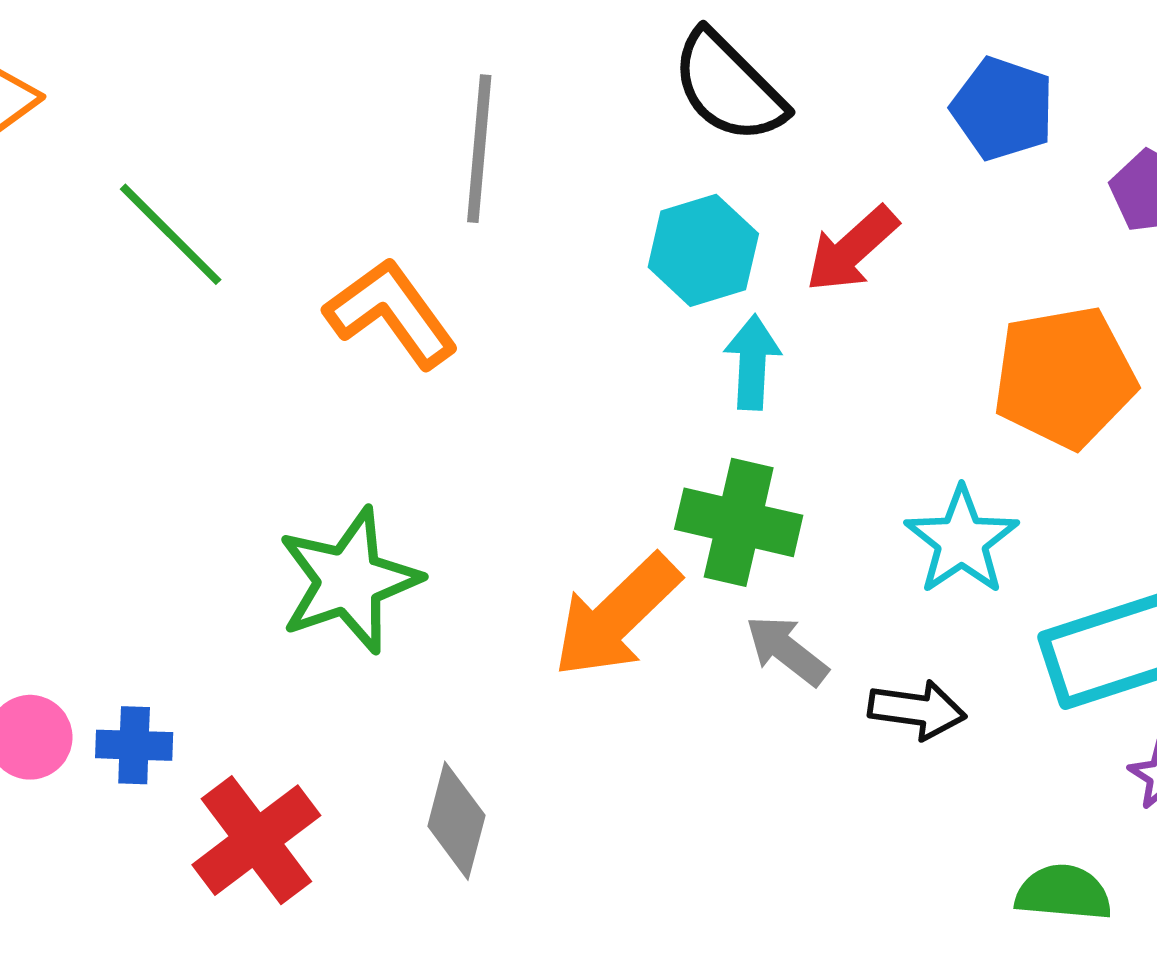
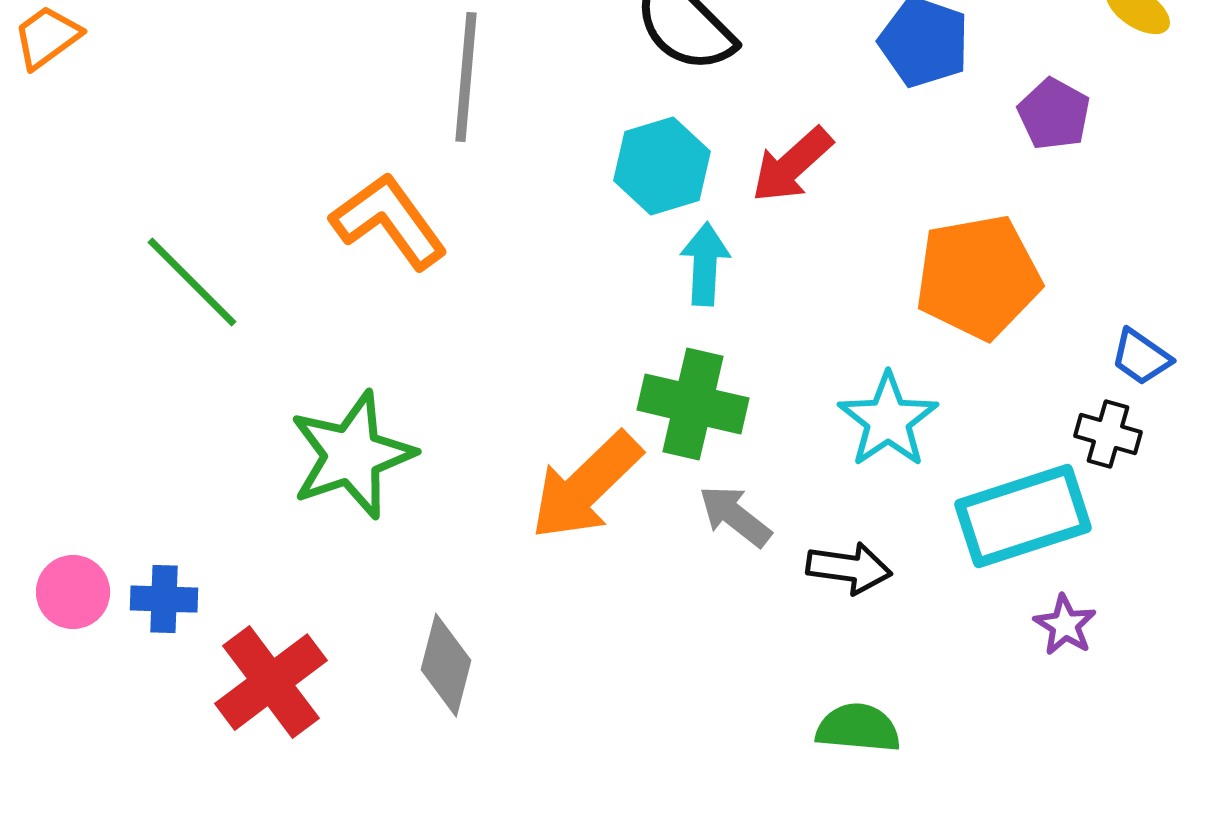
green line: (171, 234) -> (192, 282), moved
green semicircle: (1063, 893) -> (858, 728), moved

